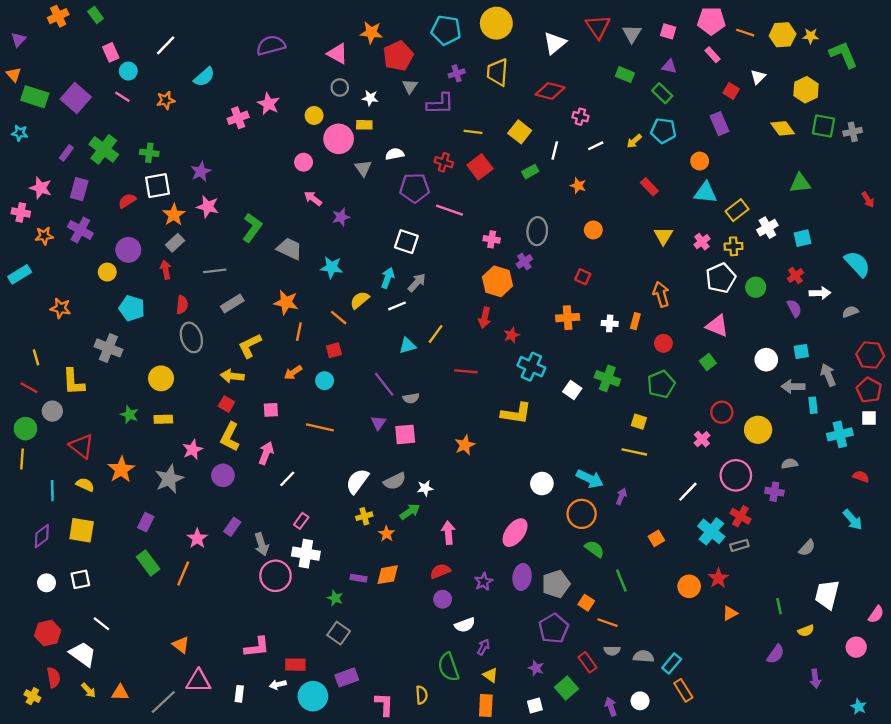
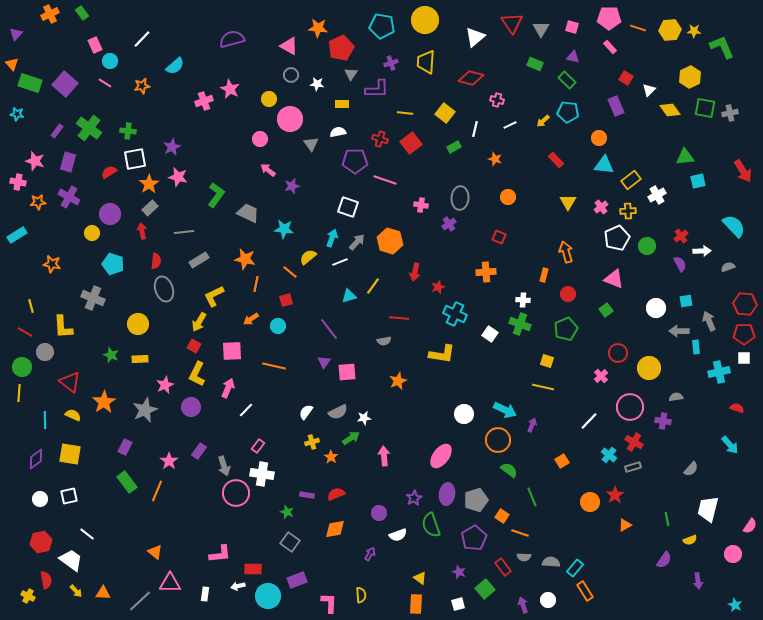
white triangle: (758, 77) -> (649, 90), moved
yellow rectangle: (364, 125) -> (342, 104), moved
red arrow: (868, 200) -> (743, 171), size x1.6
cyan square: (802, 238) -> (698, 181), moved
orange hexagon: (497, 281) -> (390, 241), moved
white cross: (610, 323) -> (523, 300), moved
yellow arrow: (232, 376) -> (199, 322), turned -66
red pentagon: (869, 390) -> (744, 334), turned -30
gray semicircle: (411, 398) -> (384, 341), moved
pink square: (271, 410) -> (232, 351), size x1.5
white semicircle: (357, 481) -> (306, 412), size x0.7
cyan cross: (711, 531) -> (609, 455), size x0.7
red semicircle: (440, 571) -> (336, 494), moved
orange diamond: (388, 575) -> (335, 529), moved
purple arrow: (483, 647) -> (370, 554), moved
green semicircle: (448, 667) -> (431, 525), moved

